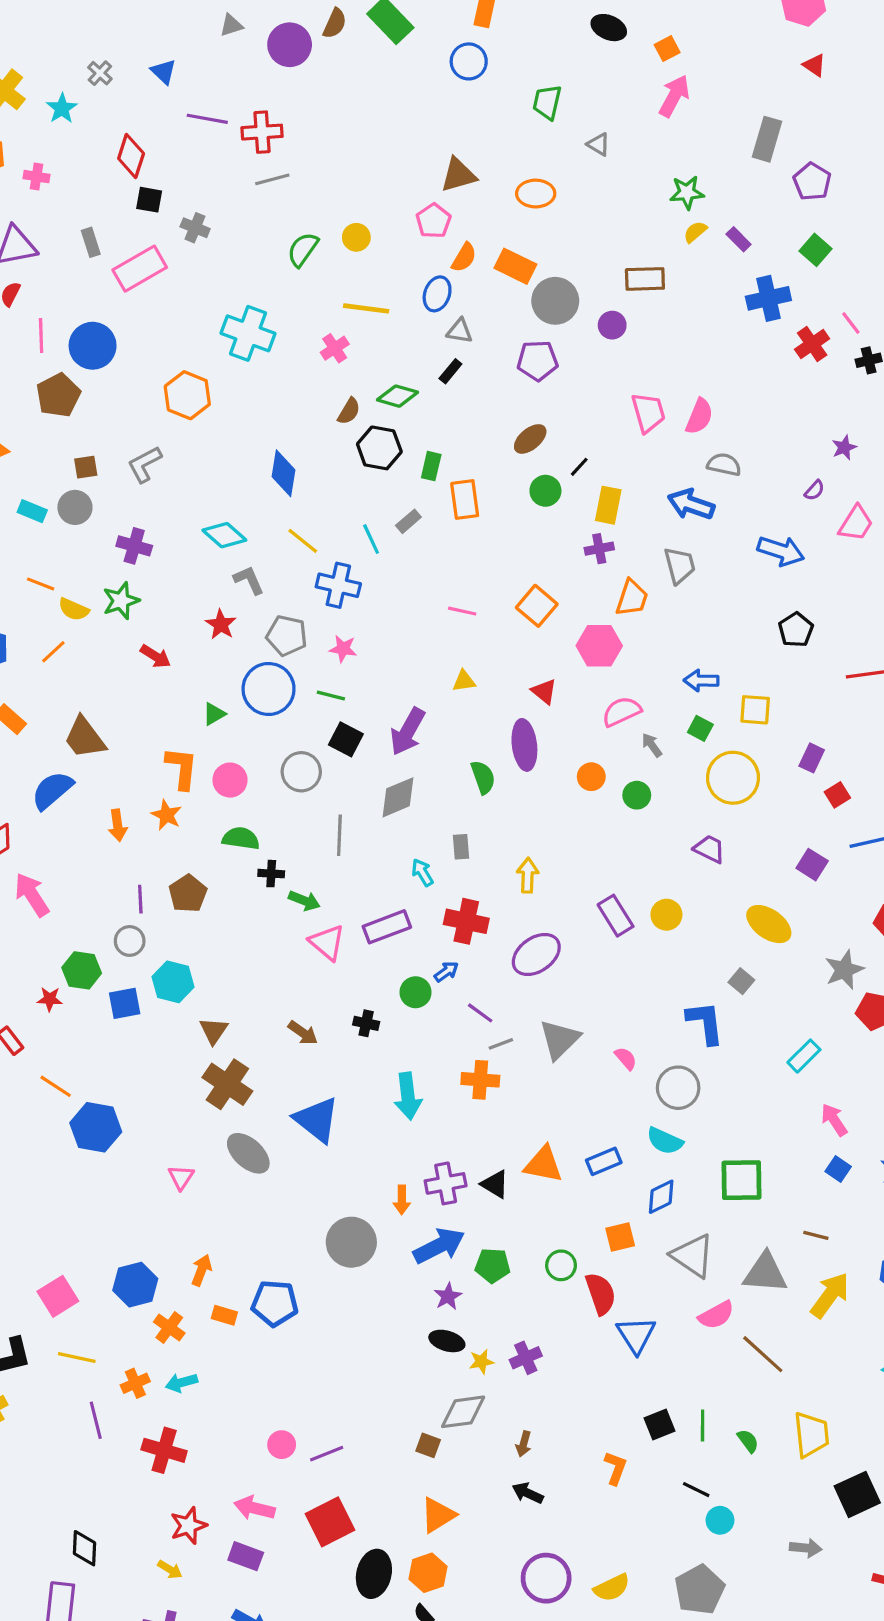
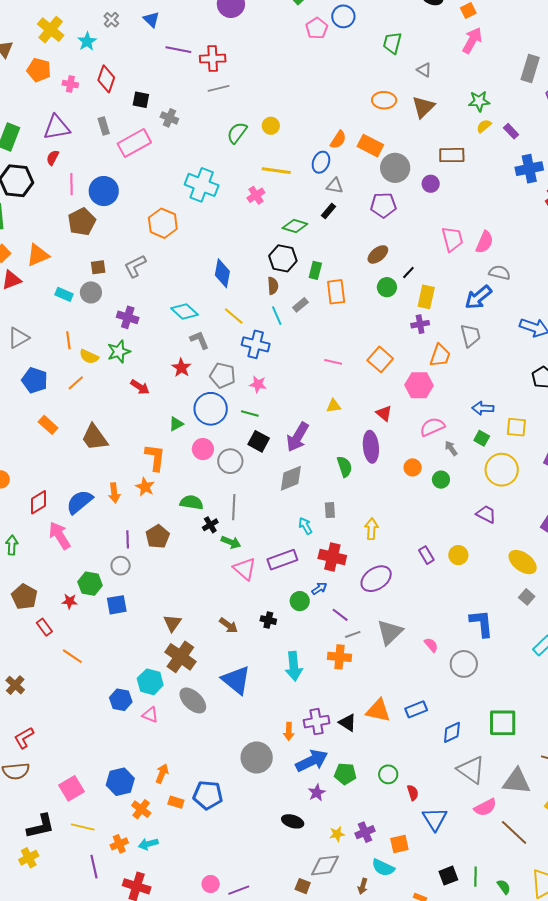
red diamond: (131, 156) -> (106, 79), moved
brown triangle: (458, 175) -> (423, 107), moved, turned -30
pink pentagon: (434, 221) -> (317, 28), moved
brown semicircle: (349, 411) -> (273, 286), moved, turned -36
blue arrow: (691, 504) -> (478, 297), turned -60
orange line: (41, 584) -> (68, 340), turned 60
pink circle: (230, 780) -> (203, 449), moved
blue semicircle: (52, 790) -> (79, 502), moved
gray line: (339, 835) -> (234, 507), moved
black cross: (271, 874) -> (210, 525), turned -35
purple rectangle: (616, 916) -> (426, 555), size x0.7
gray square: (741, 981) -> (527, 597), moved
cyan hexagon: (173, 982) -> (150, 682), moved
blue hexagon: (96, 1127) -> (121, 700), moved, size x0.7
cyan semicircle: (665, 1141) -> (383, 868), moved
pink triangle: (181, 1177) -> (150, 715), turned -42
orange square: (620, 1237) -> (399, 844), moved
red semicircle: (601, 1294) -> (413, 793), size x0.6
black ellipse: (447, 1341) -> (293, 821), moved

